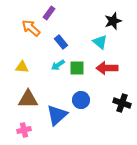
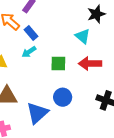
blue rectangle: (61, 42) -> (31, 33), moved
cyan arrow: (58, 65) -> (29, 52), moved

